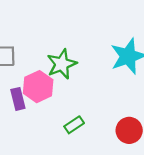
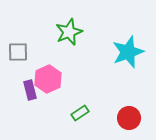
green star: (62, 64) -> (69, 32), moved

